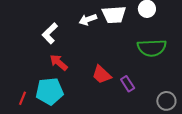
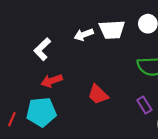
red arrow: (59, 62) -> (52, 81), turned -60
purple rectangle: (128, 84) -> (144, 105), moved

